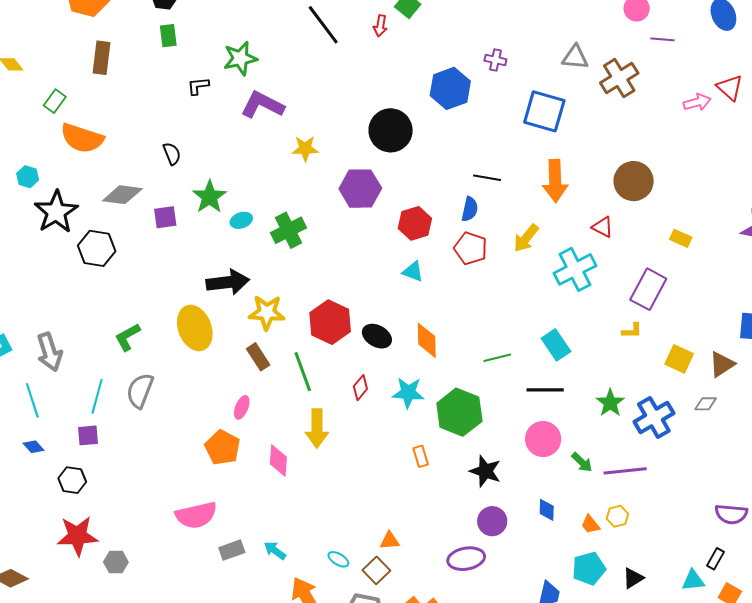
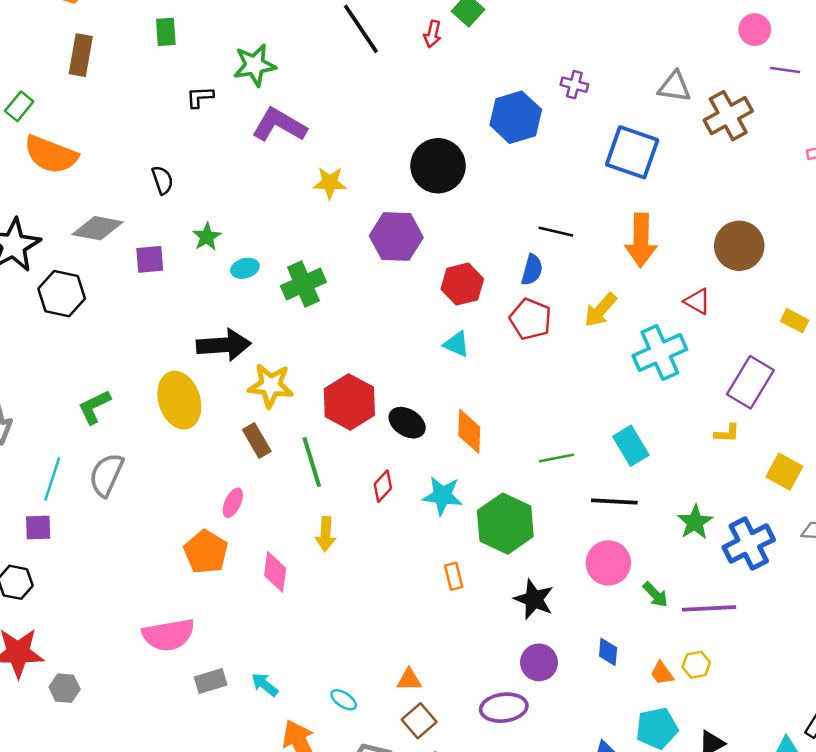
green star: (210, 197) -> (207, 237), size x0.7
yellow arrow: (317, 428) -> (326, 534), size x0.7
brown square: (376, 570) -> (419, 721), moved

